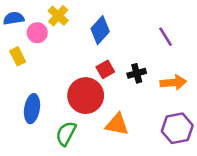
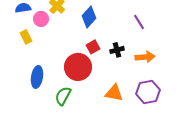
orange triangle: (117, 124) -> (114, 93), moved

